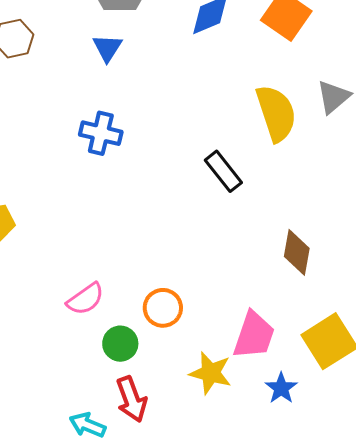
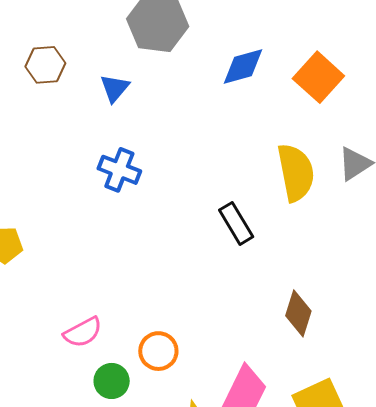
blue triangle: (107, 48) -> (115, 88), moved

